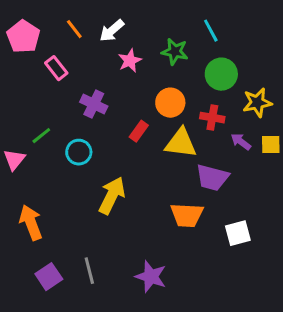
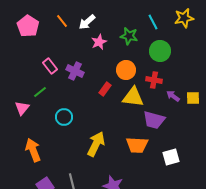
pink rectangle: (56, 68) -> (50, 66), moved
yellow star: (257, 103) -> (184, 18), moved
cyan circle: (79, 152) -> (64, 117), moved
yellow arrow: (112, 196) -> (96, 144), moved

